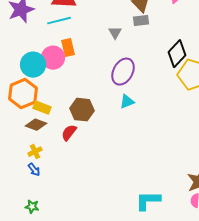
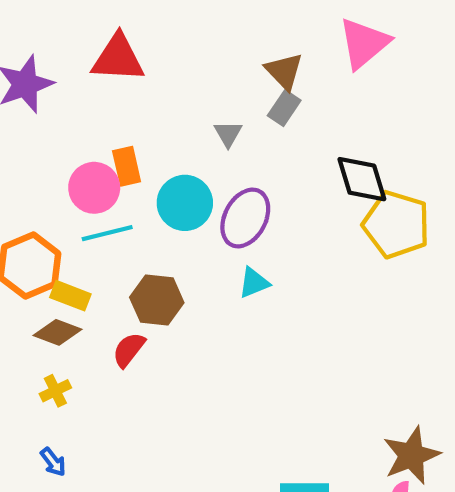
cyan line: (59, 21) -> (107, 233), moved
gray rectangle: (141, 21) -> (284, 108), turned -49
black diamond: (177, 54) -> (362, 179), turned -60
cyan circle: (33, 65) -> (185, 203), moved
blue arrow: (34, 170) -> (53, 462), moved

